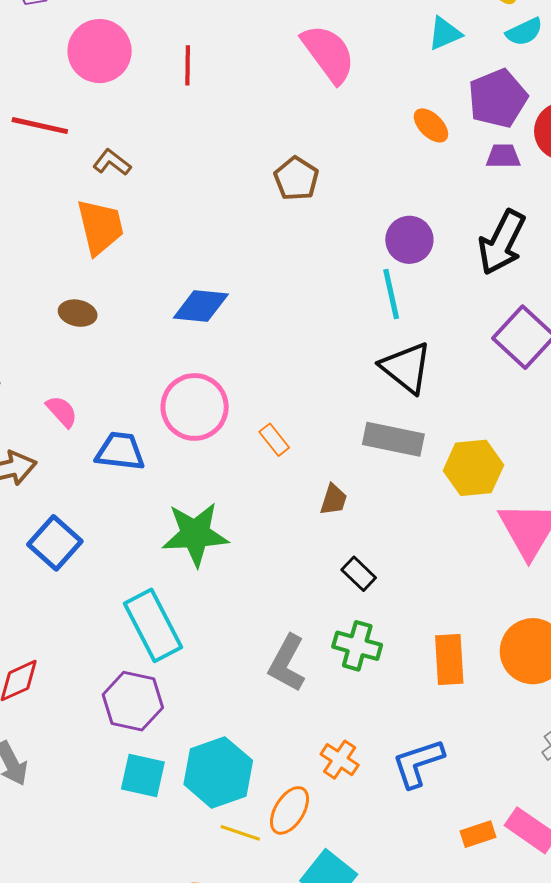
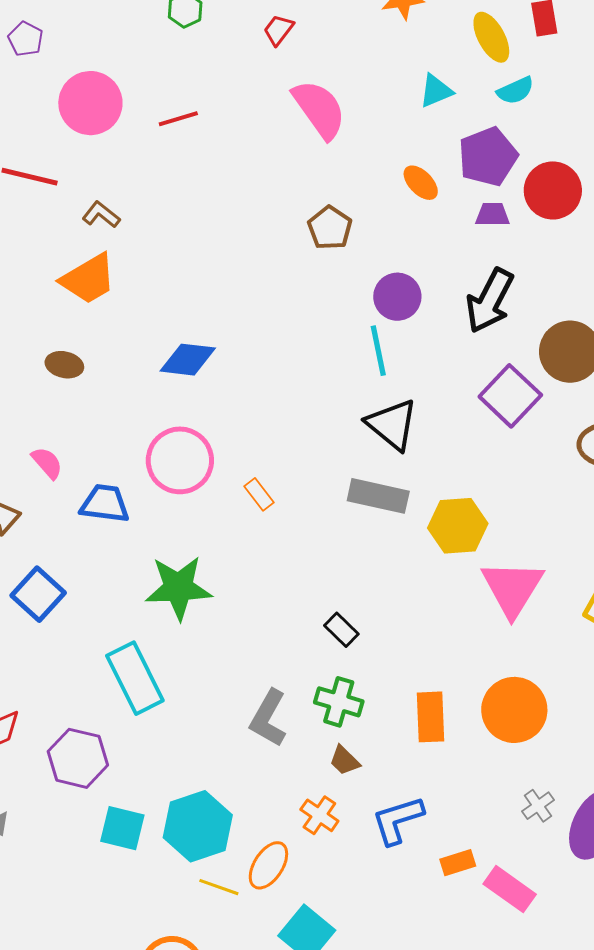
red line: (188, 65) -> (178, 119), turned 72
brown pentagon: (296, 179) -> (330, 228), moved
orange trapezoid: (100, 227) -> (88, 279), turned 72
brown trapezoid: (334, 500) -> (344, 761), moved, turned 116
purple hexagon: (133, 701) -> (78, 758), moved
orange rectangle: (478, 834) -> (458, 863), moved

